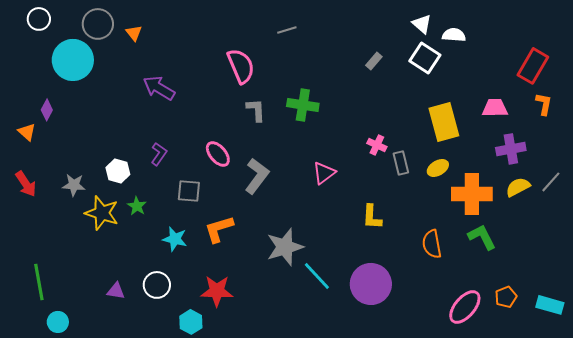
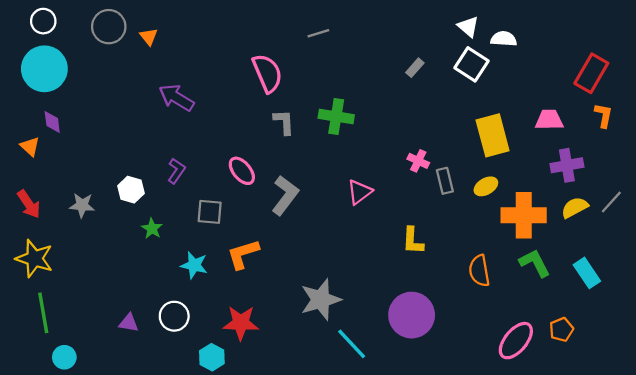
cyan circle: (73, 60) -> (44, 69), moved
purple diamond: (47, 110) -> (52, 122), turned -35
yellow star: (102, 213) -> (34, 258), moved
gray star: (285, 247) -> (321, 300), moved
cyan line: (317, 276) -> (352, 344), moved
cyan rectangle: (550, 305) -> (587, 273), moved, turned 40

